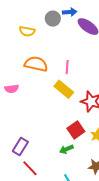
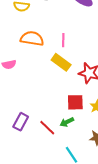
red square: (76, 130) -> (75, 102), turned 36
red line: (30, 168) -> (47, 128), moved

